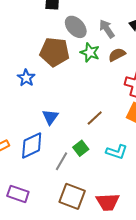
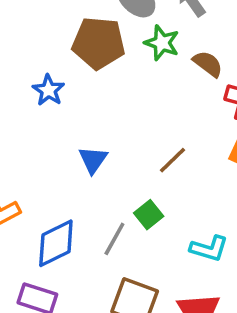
brown semicircle: (117, 55) -> (208, 64), moved, turned 66
blue diamond: (32, 145) -> (56, 243), moved
cyan L-shape: (117, 152) -> (209, 248), moved

